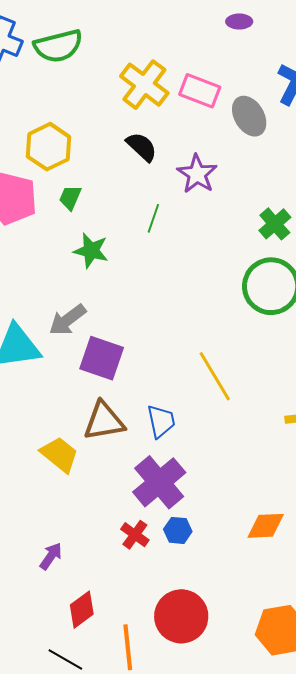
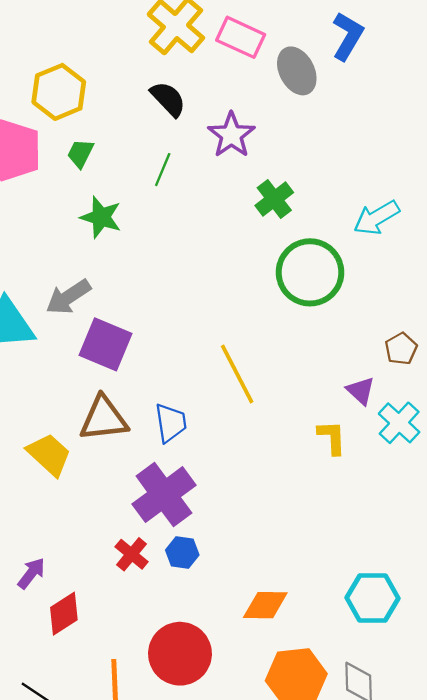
green line: (153, 218) -> (163, 170), moved
green cross: (275, 224) -> (274, 199), moved
orange diamond: (266, 526) -> (265, 605), moved
red diamond: (82, 610) -> (64, 614), moved

